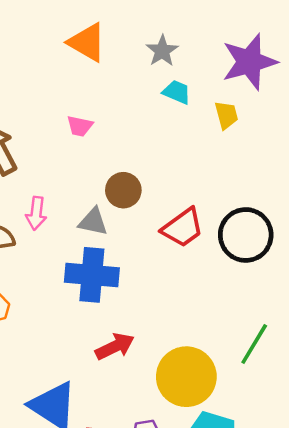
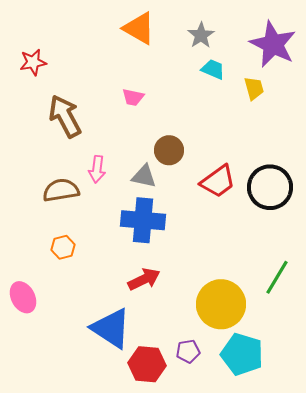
purple star: (249, 62) -> (273, 44), turned -30
red arrow: (115, 346) -> (144, 279), moved

